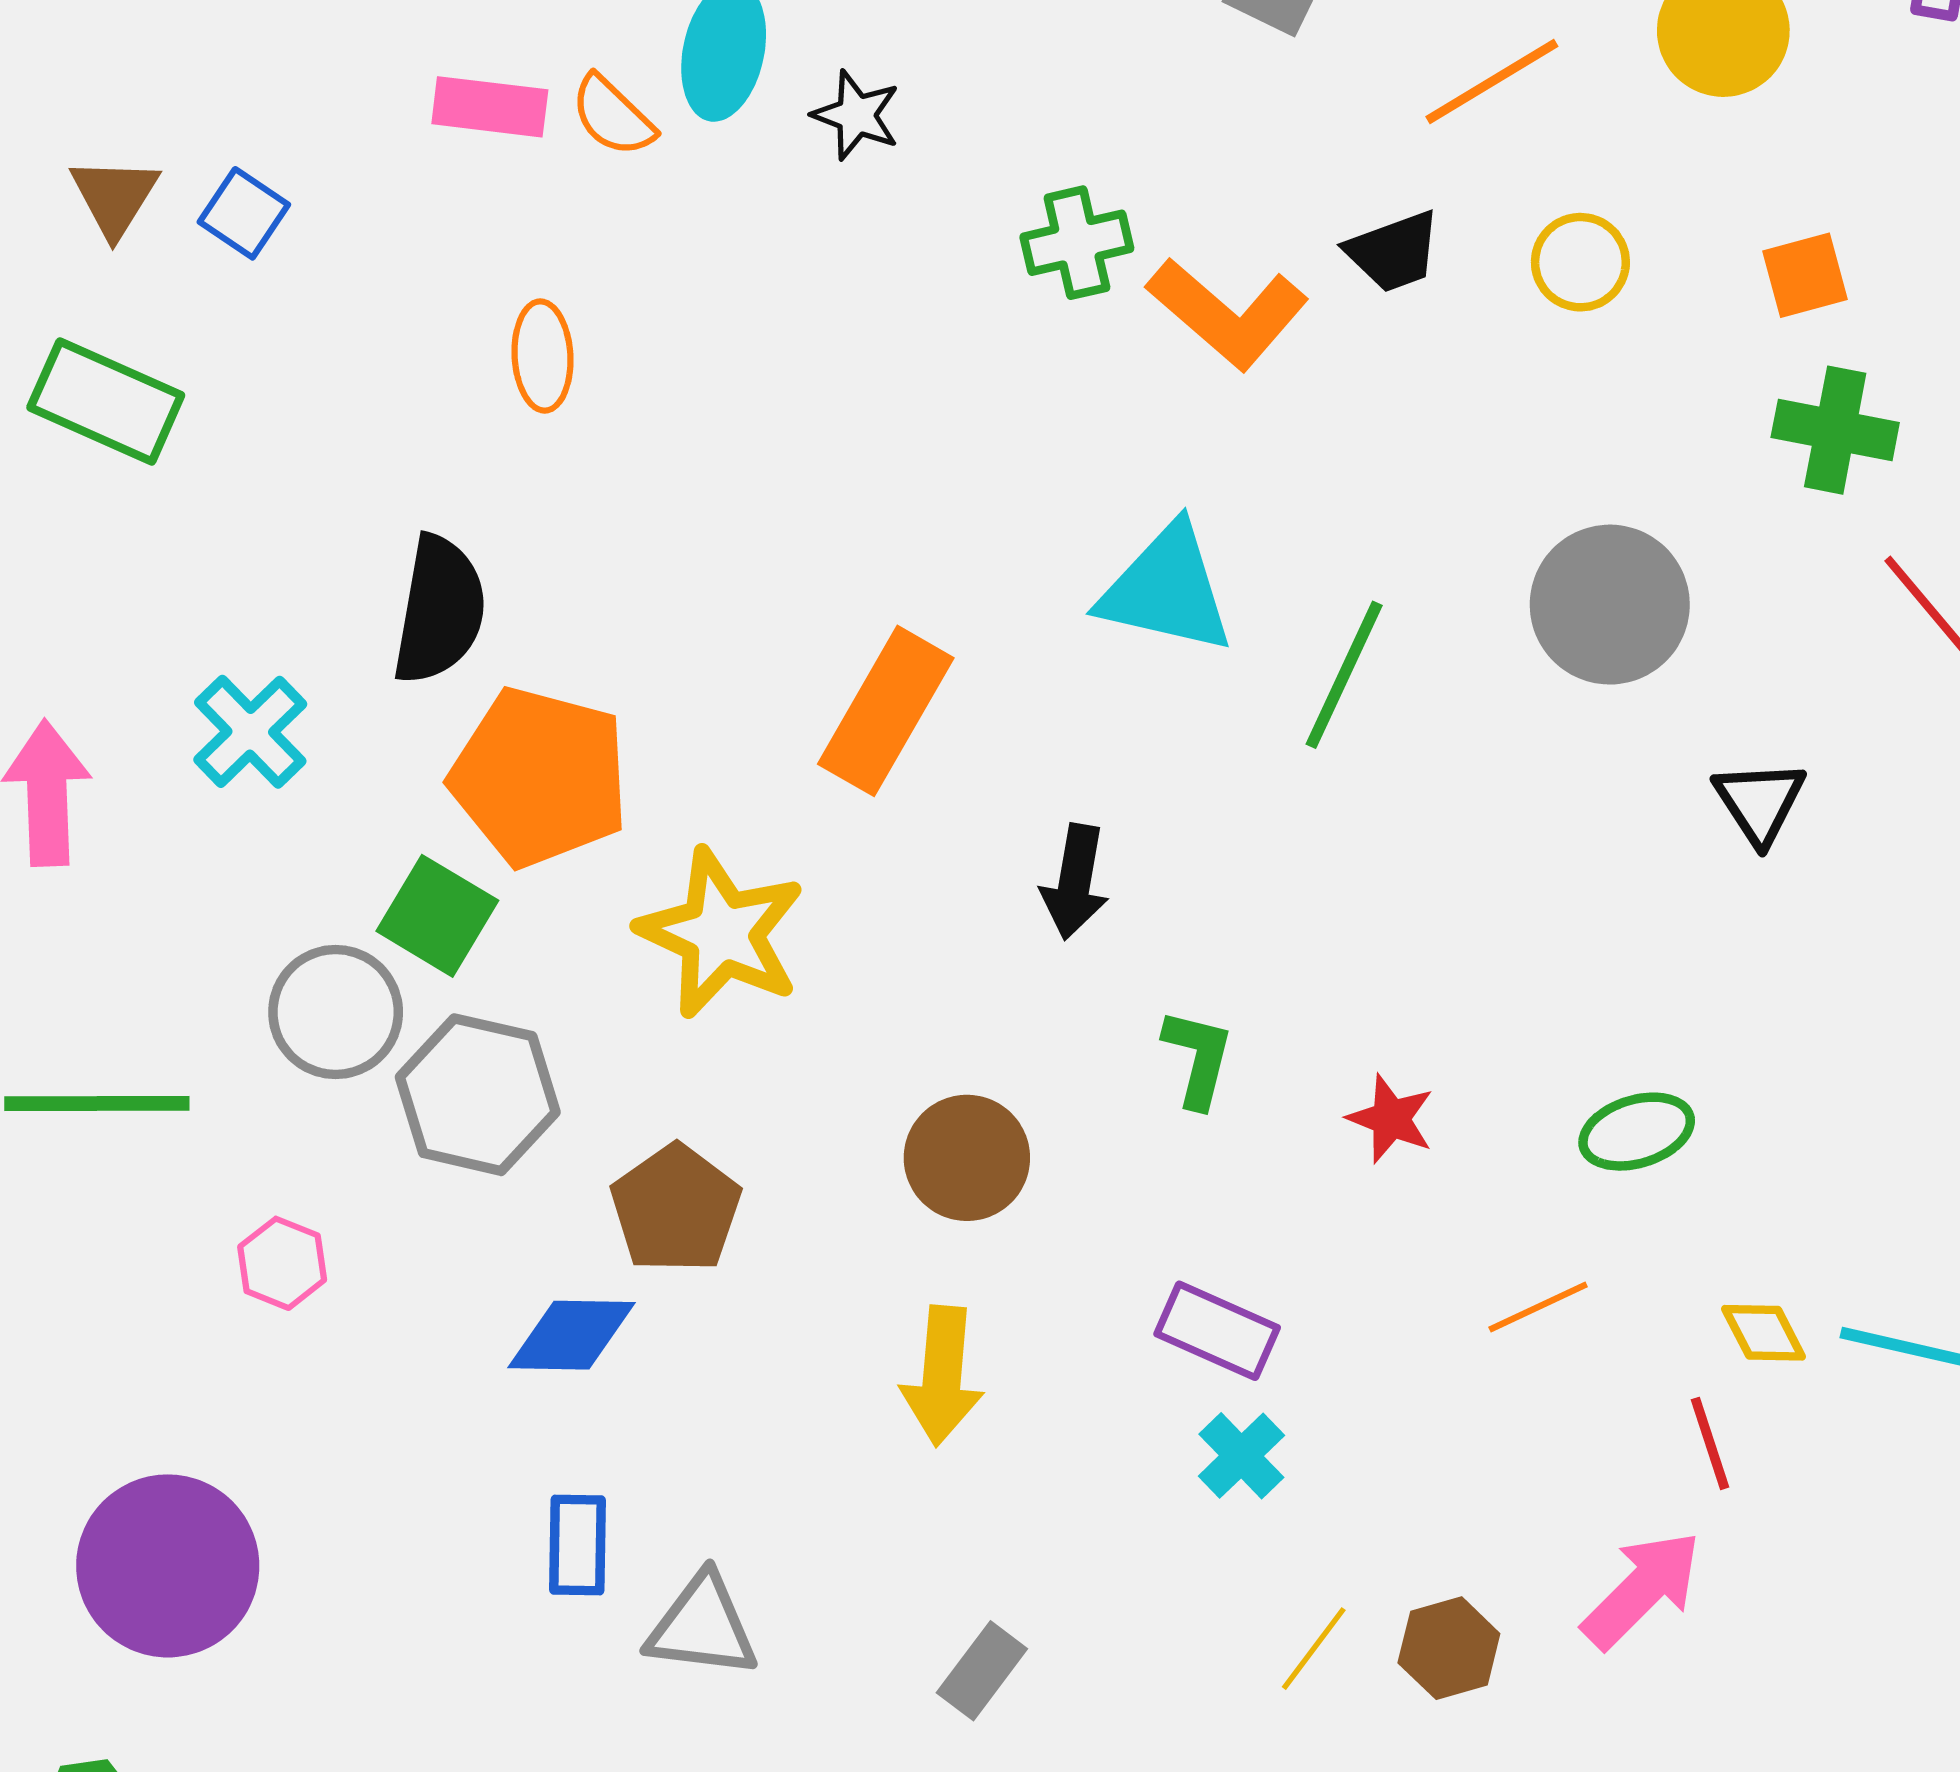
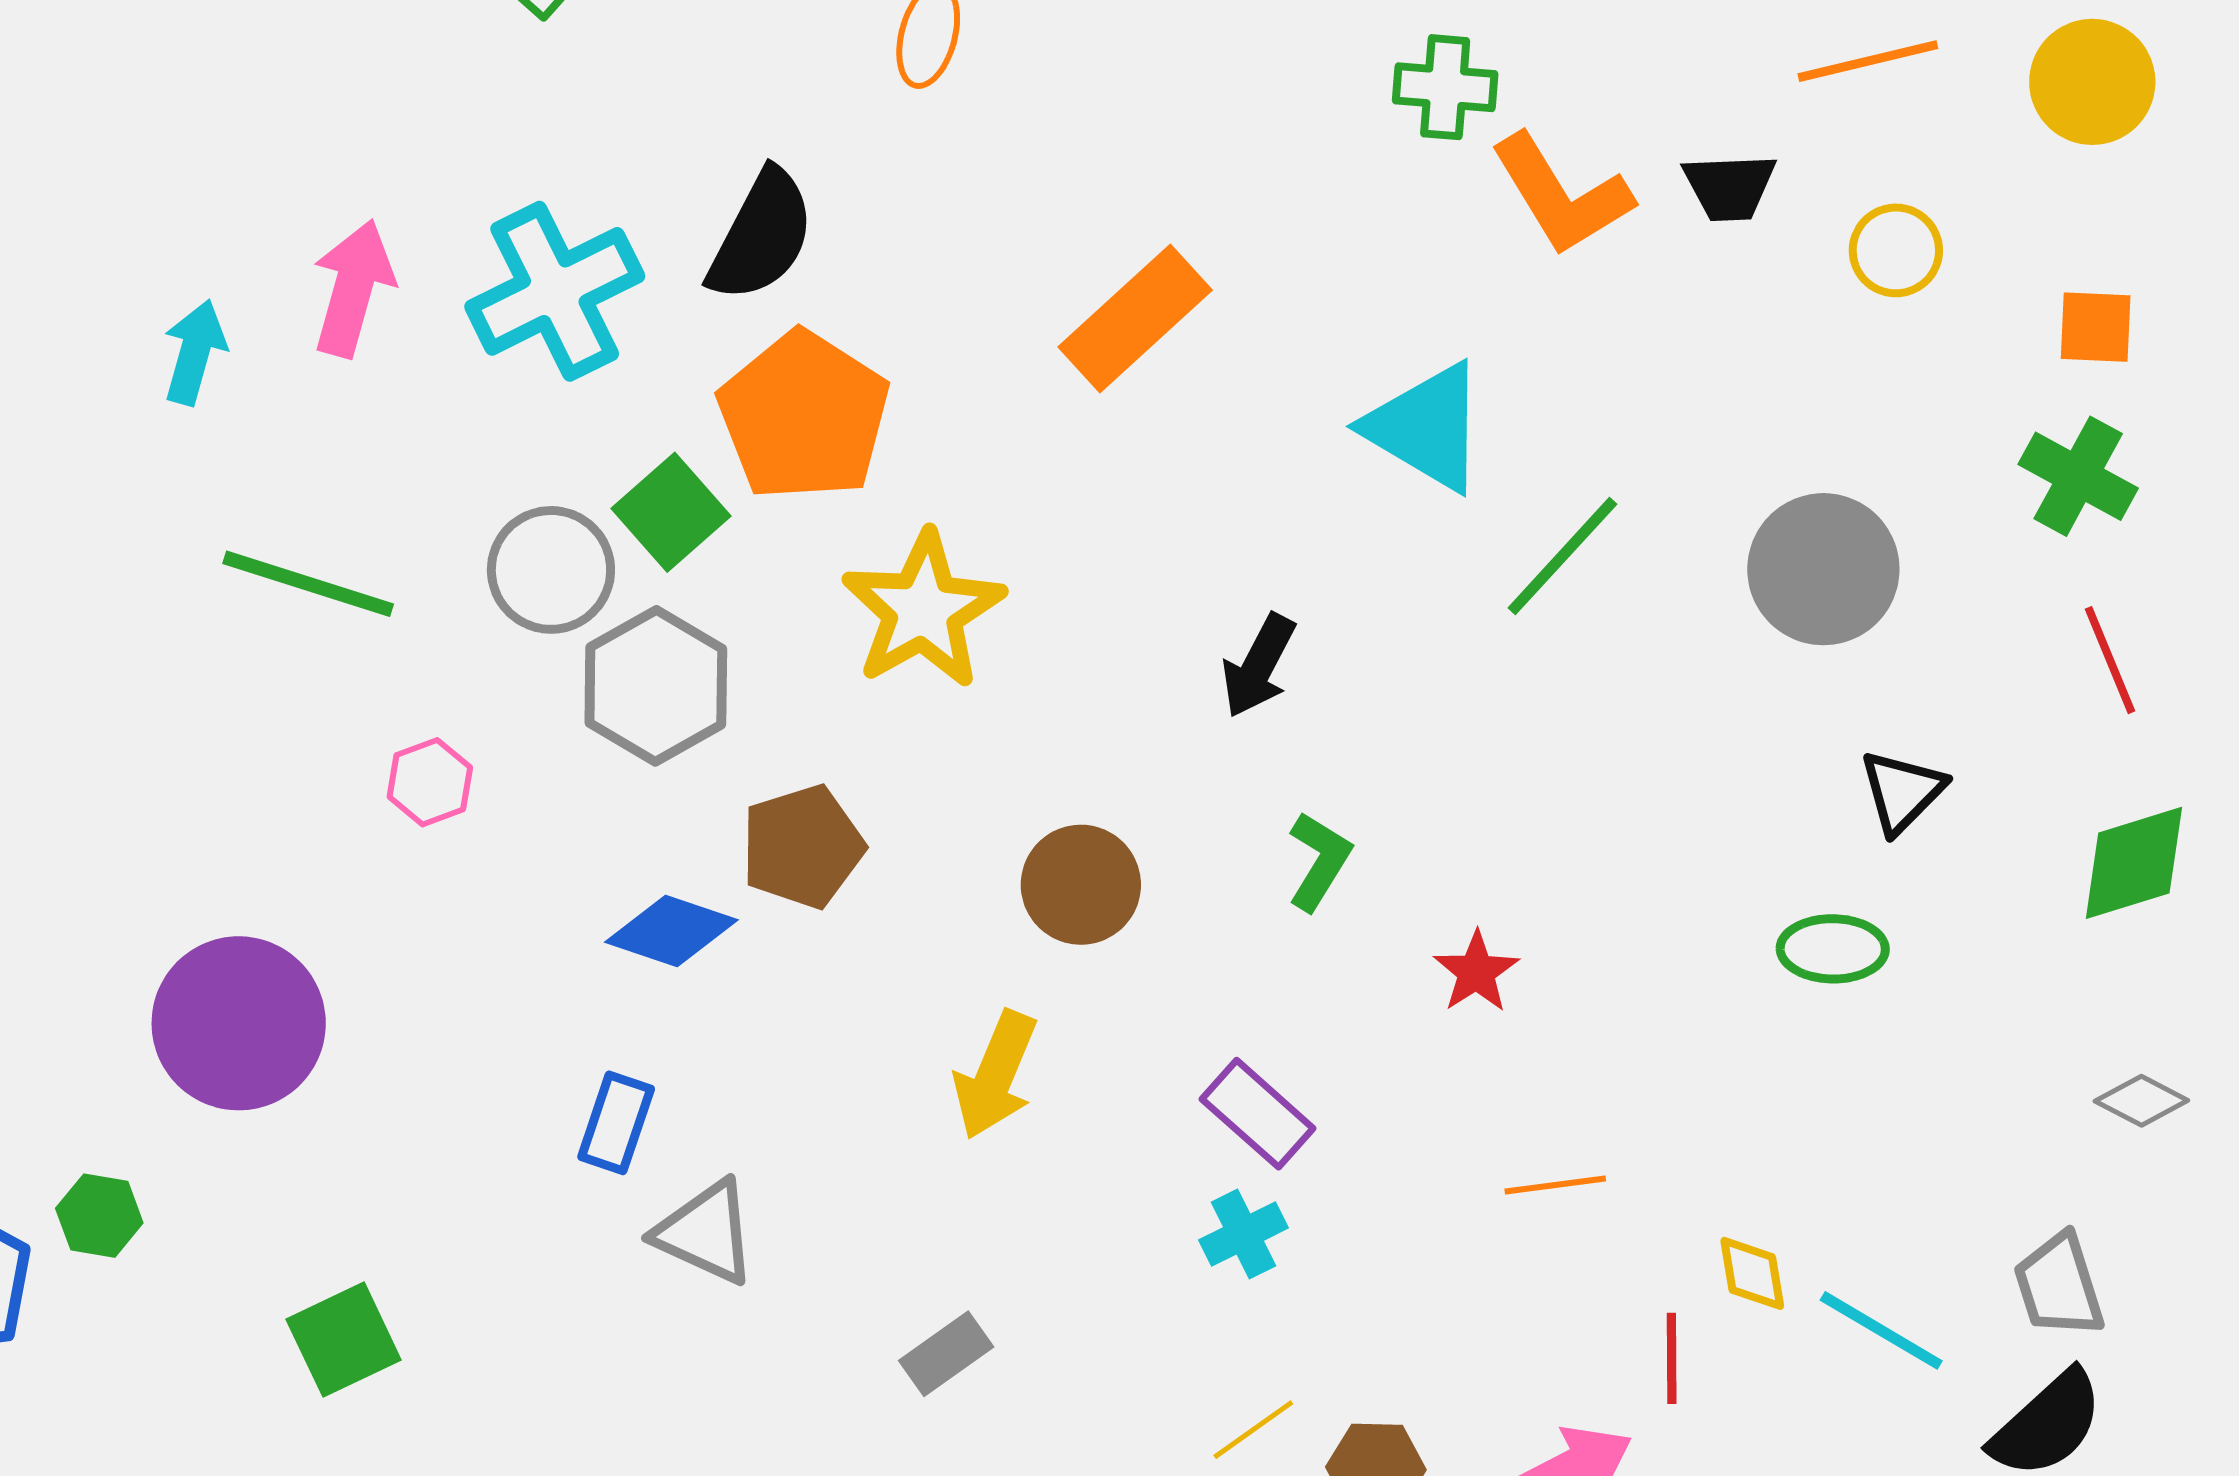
orange rectangle: (886, 711) -> (1135, 318), moved
cyan cross: (250, 732) -> (555, 291), size x1.5
green ellipse: (1637, 1132) -> (1833, 949), moved

